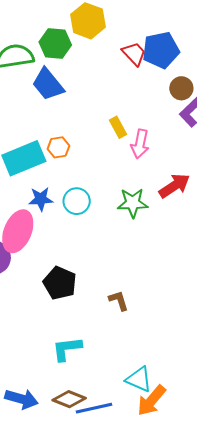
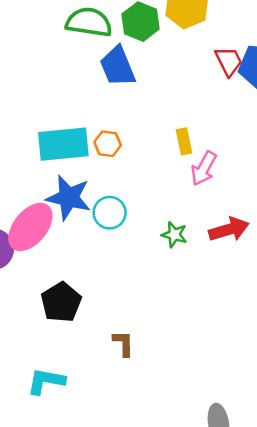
blue star: (41, 199) -> (69, 198), size x1.5
green star: (133, 203) -> (174, 235), size x0.7

